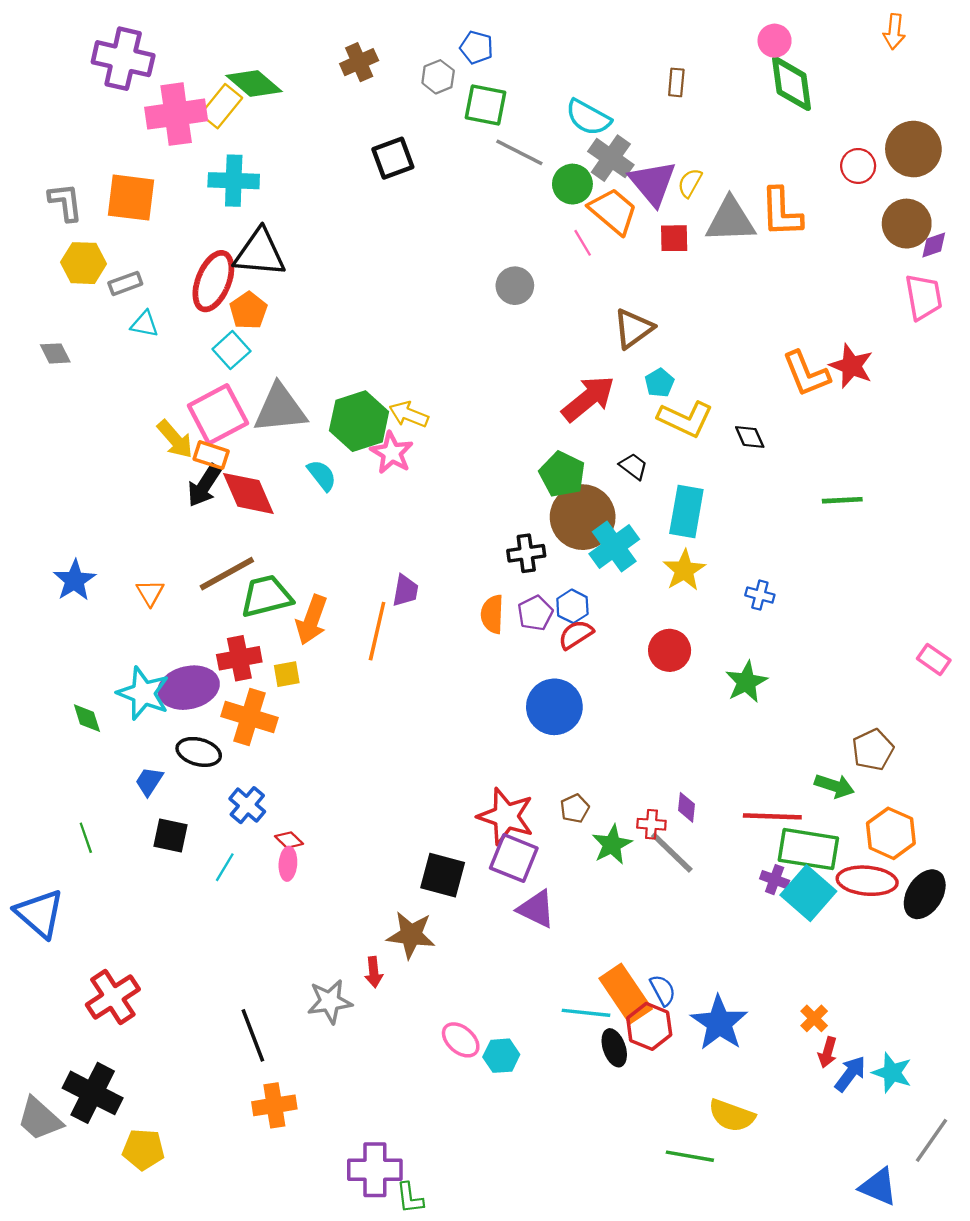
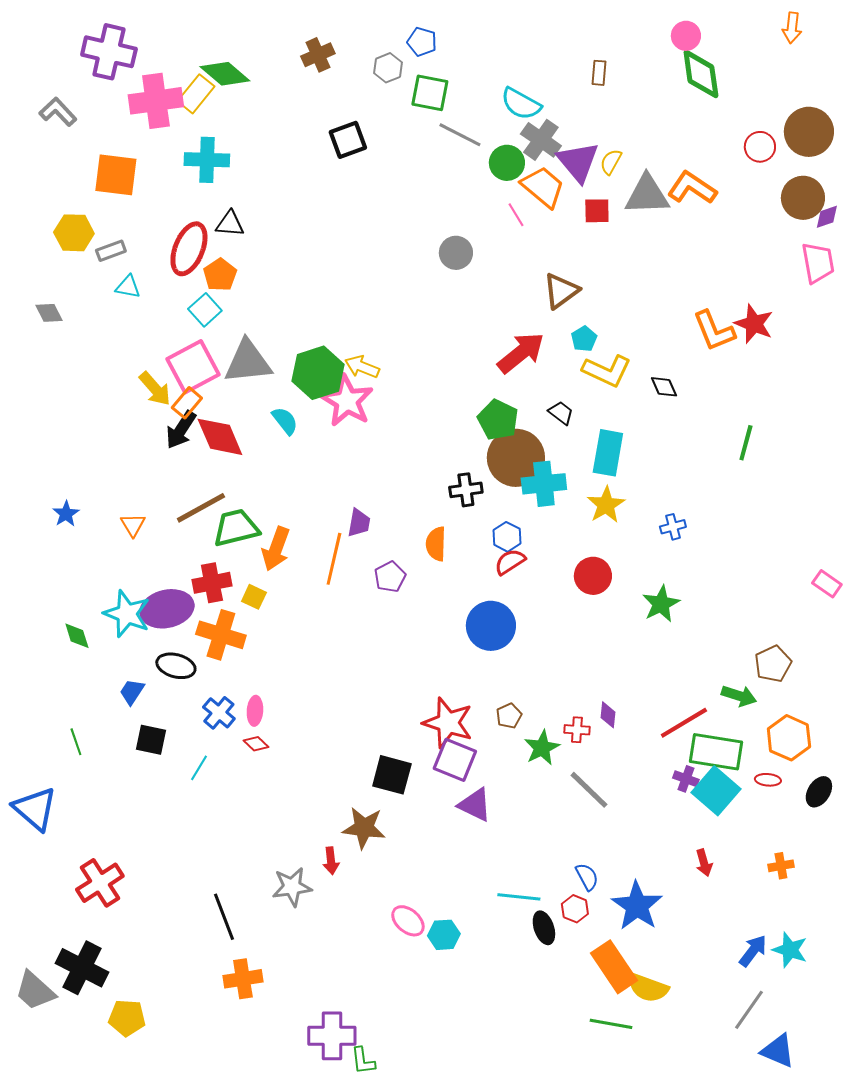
gray L-shape: (65, 202) -> (58, 112), moved, turned -36
orange L-shape: (781, 212) -> (692, 188), turned 126
black triangle: (260, 253) -> (230, 224), size x0.6
pink star: (392, 453) -> (347, 401), size x1.4
orange rectangle: (211, 455) -> (187, 403), turned -68
green line: (842, 500) -> (746, 443), turned -72
cyan cross: (614, 546) -> (544, 484), turned 30
blue star: (75, 580) -> (66, 514), size x0.7
blue cross: (760, 595) -> (673, 527), turned -30
purple pentagon: (535, 613) -> (390, 577), moved
yellow square: (287, 674) -> (254, 597), turned 35
red line: (772, 816) -> (684, 723), turned -33
gray line: (672, 852) -> (589, 790), moved
pink ellipse: (288, 864) -> (255, 711), moved
red ellipse: (867, 881) -> (768, 780), size x0.5
black ellipse: (925, 894) -> (819, 792), size x0.7
orange rectangle: (626, 994) -> (614, 967), moved
orange cross: (814, 1018) -> (781, 866), moved, turned 35
red hexagon: (649, 1026) -> (575, 909), size x0.7
red arrow: (828, 1052) -> (704, 863), moved, turned -32
gray line: (932, 1140) -> (749, 1010), moved

